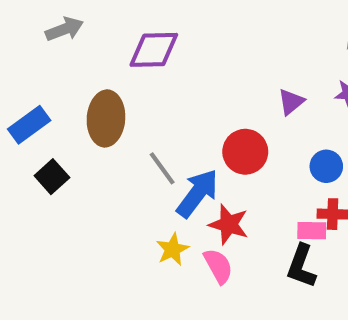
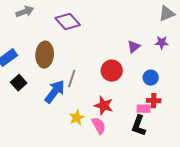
purple diamond: (154, 50) -> (68, 22), turned 50
gray line: (162, 168) -> (72, 79), turned 54
blue arrow: (197, 193) -> (55, 92), moved

